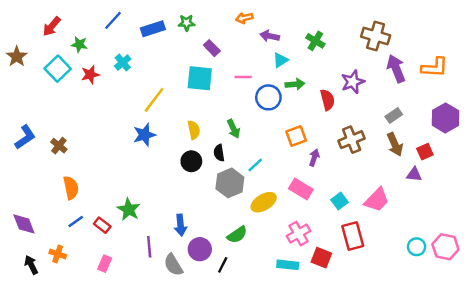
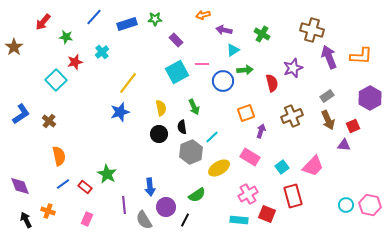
cyan square: (58, 69) -> (56, 80), moved
cyan square: (200, 78) -> (177, 72), moved, turned -35

